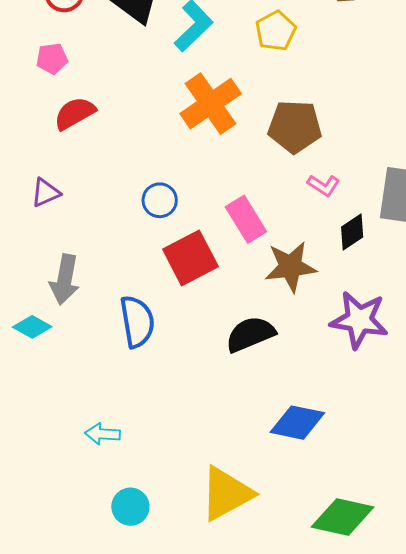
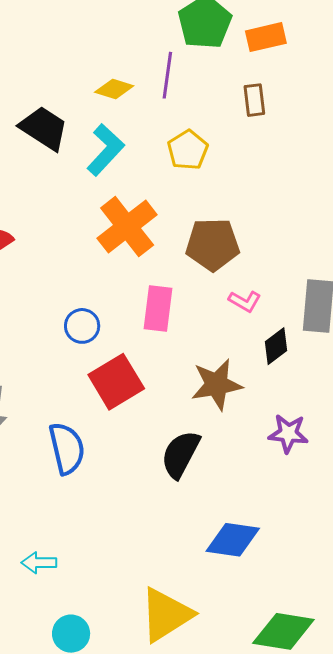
pink rectangle: (246, 219) -> (158, 308), moved, turned 42
purple star: (359, 320) -> (288, 433), size x0.7
black semicircle: (250, 334) -> (180, 454), turned -36

